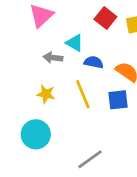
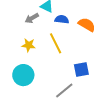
gray arrow: (53, 58) -> (32, 18), turned -32
blue square: (118, 100) -> (81, 70), moved

